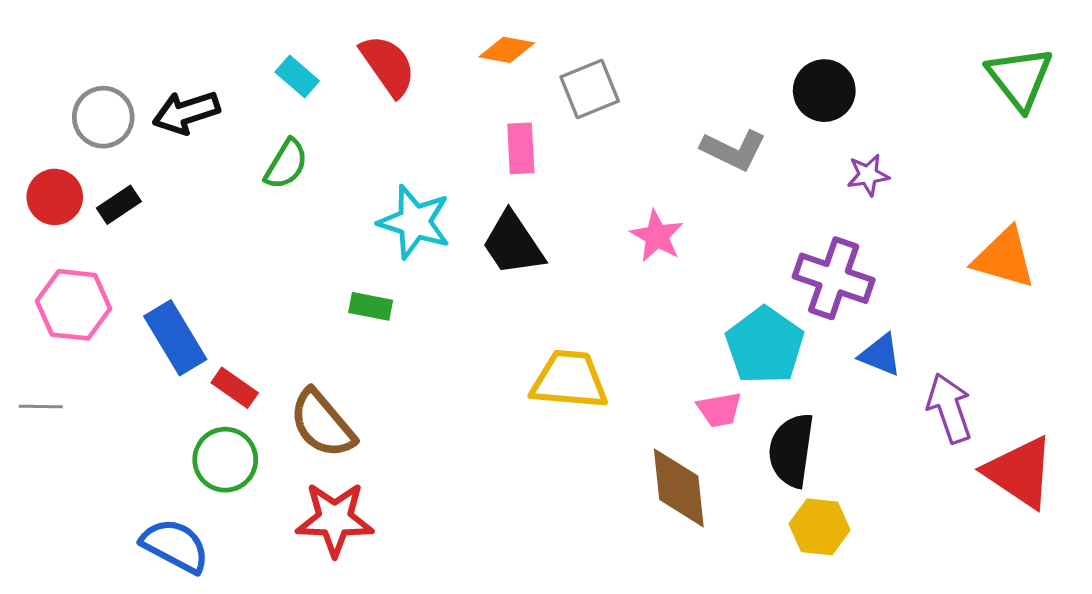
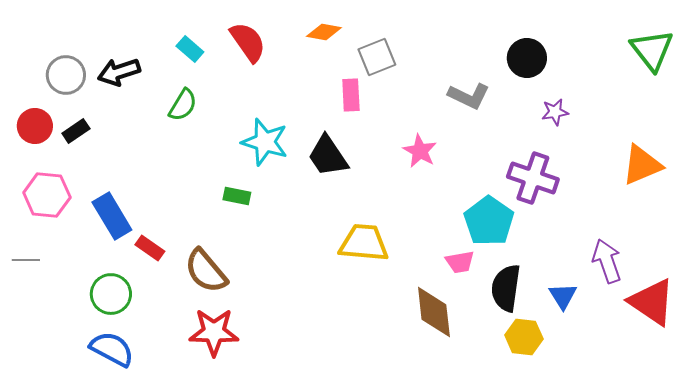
pink rectangle: (521, 148) -> (351, 95), moved
orange triangle: (1004, 258) -> (642, 165), turned -39
blue triangle: (881, 355) -> (563, 296), moved, turned 36
green circle: (225, 460) -> (111, 294), moved

